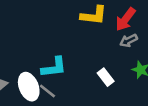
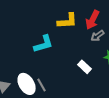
cyan L-shape: (54, 67) -> (43, 44), moved
gray line: (47, 91) -> (42, 85), turned 32

